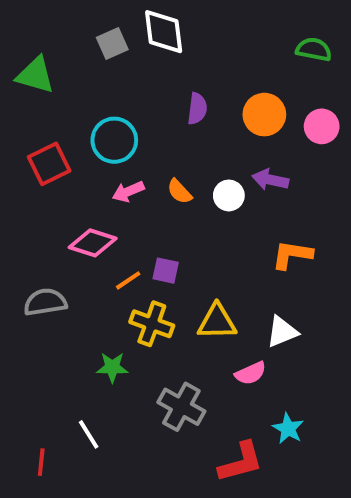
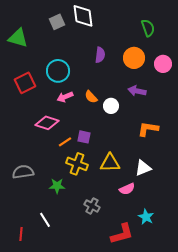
green semicircle: (314, 49) -> (148, 28), moved, turned 60
white circle: (229, 195) -> (111, 106), moved
gray semicircle: (45, 302) -> (23, 172), moved
gray cross: (181, 407) -> (92, 206), size x0.7

